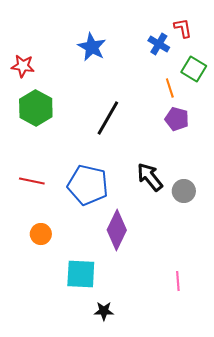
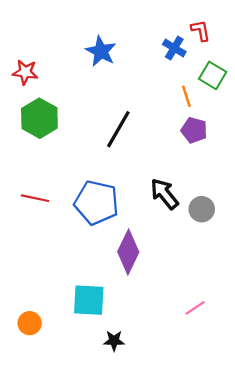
orange circle: (41, 234) -> (30, 323), moved
pink line: (178, 281) -> (195, 308), turned 60

